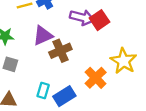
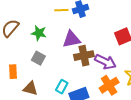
purple arrow: (82, 17) -> (105, 62), moved

